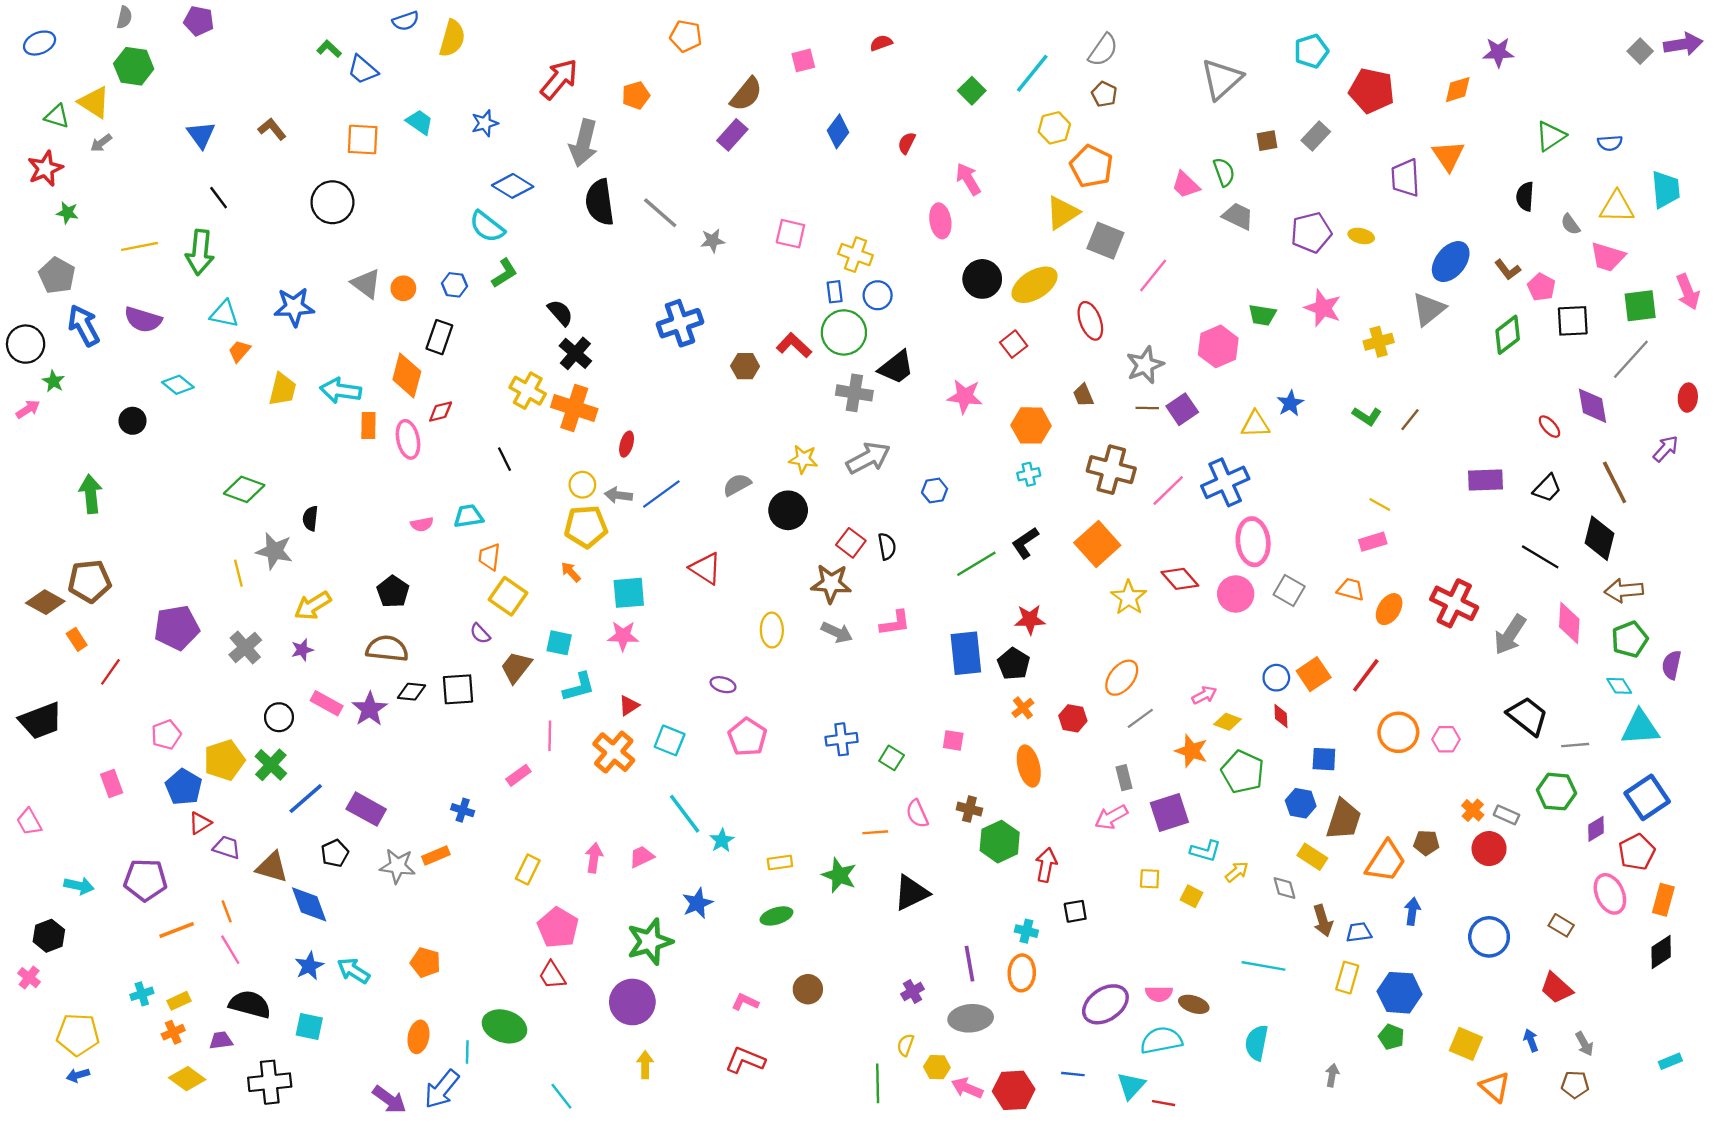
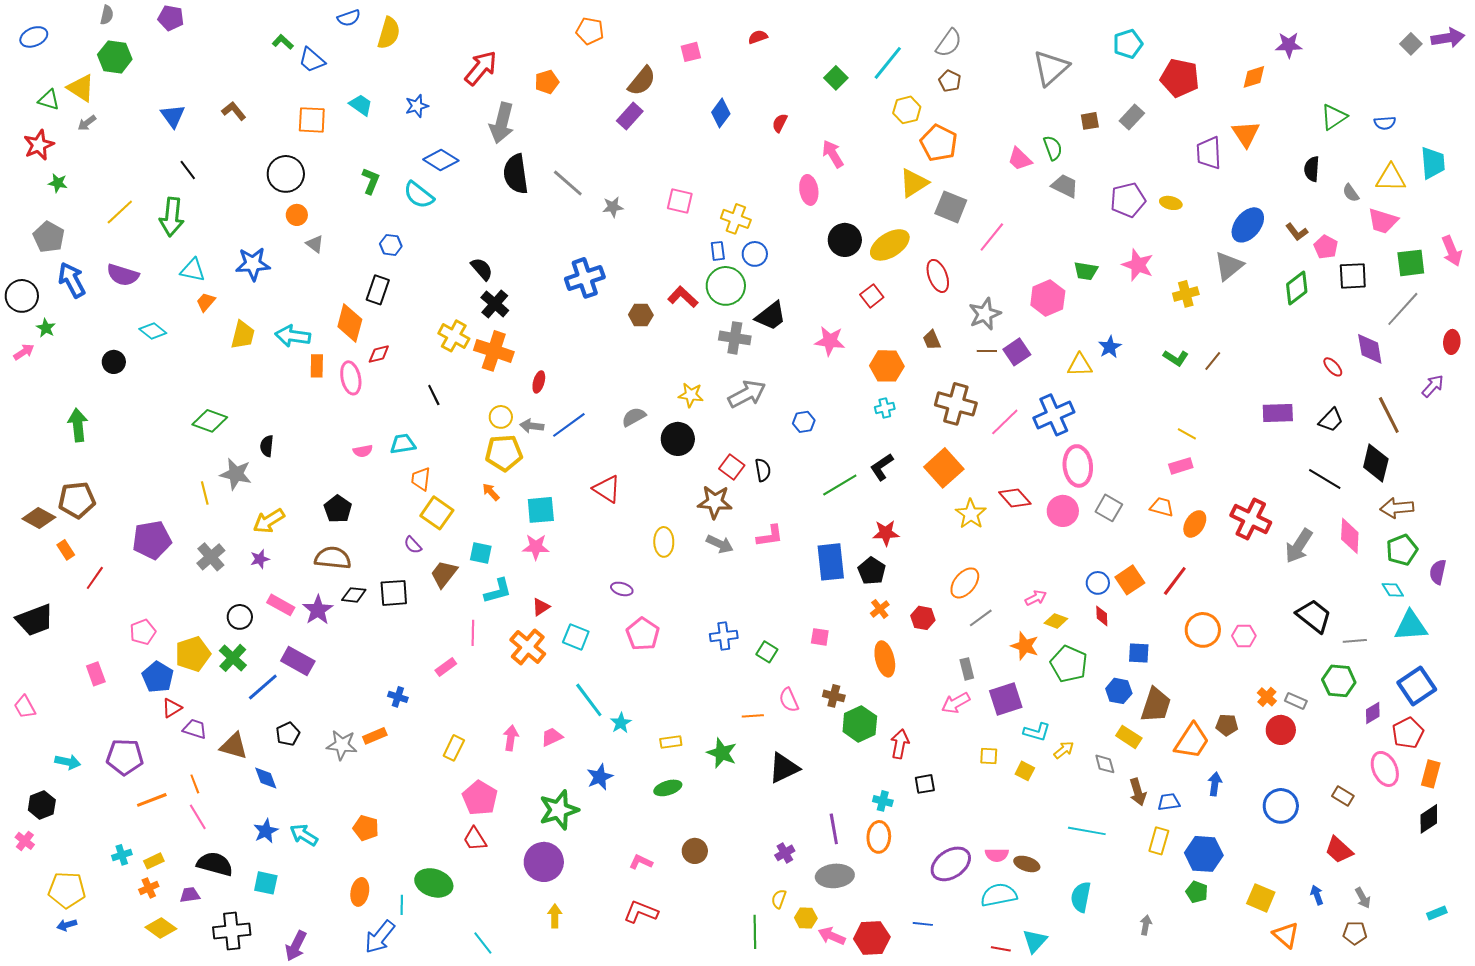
yellow line: (139, 246) -> (120, 212), turned -32
green L-shape: (504, 273) -> (371, 181), moved, turned -36
gray triangle: (366, 284) -> (315, 244), size x0.7
orange circle: (403, 288) -> (297, 215), moved
purple rectangle: (366, 809) -> (298, 661), moved
blue diamond: (309, 904) -> (266, 778), size x0.7
cyan triangle: (1131, 1086) -> (1035, 941), moved
purple arrow: (389, 1100) -> (296, 946), moved, turned 80

